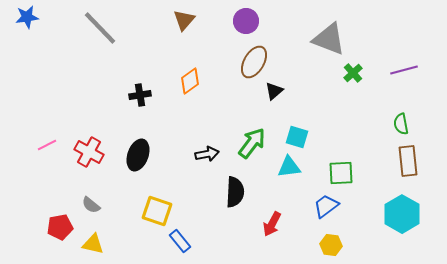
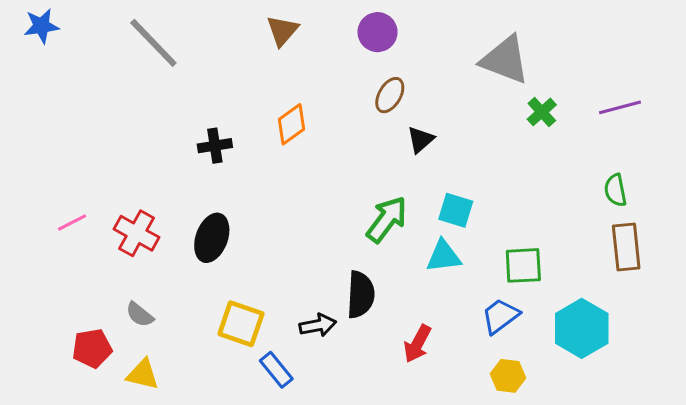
brown ellipse: (254, 62) -> (390, 95), size x0.7
black arrow: (207, 154) -> (318, 325), moved
cyan hexagon: (402, 214) -> (582, 328), moved

